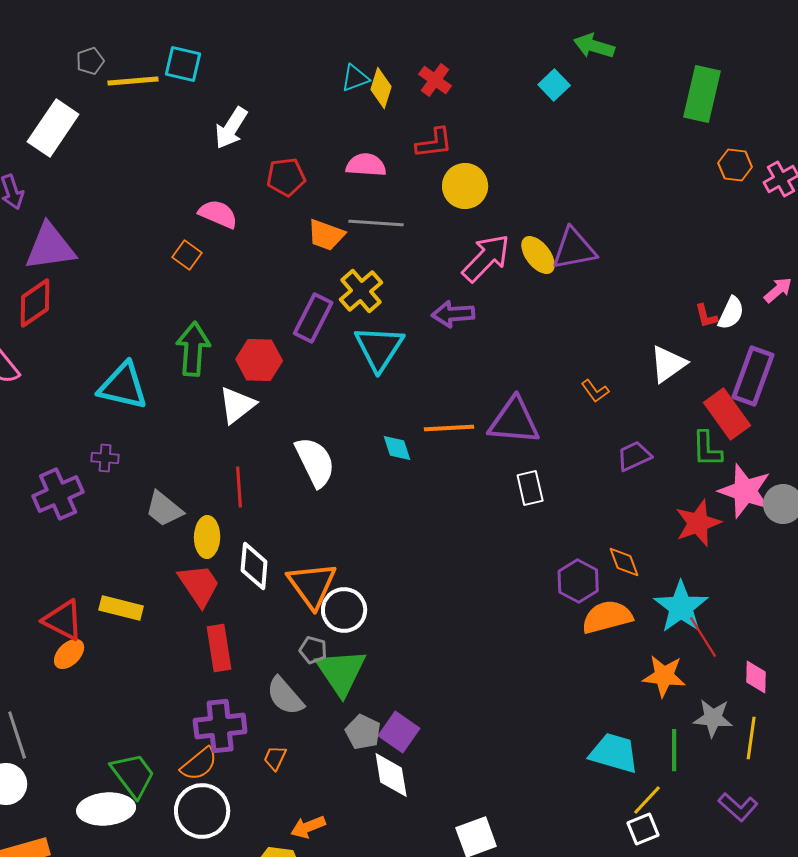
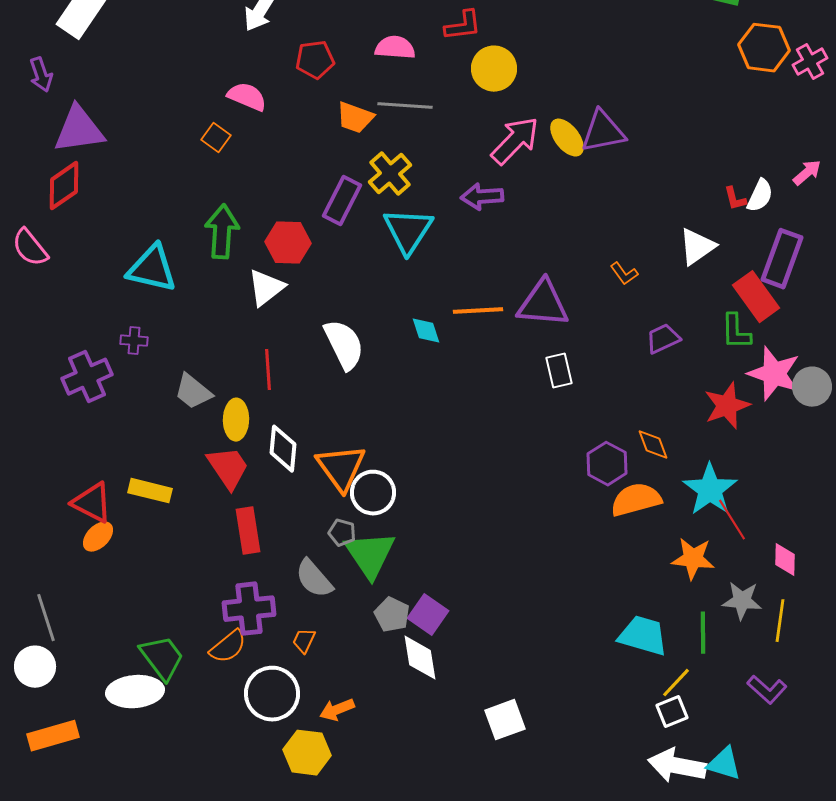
orange hexagon: (735, 165) -> (764, 48), size x1.5
white circle: (202, 811) -> (272, 694), moved

